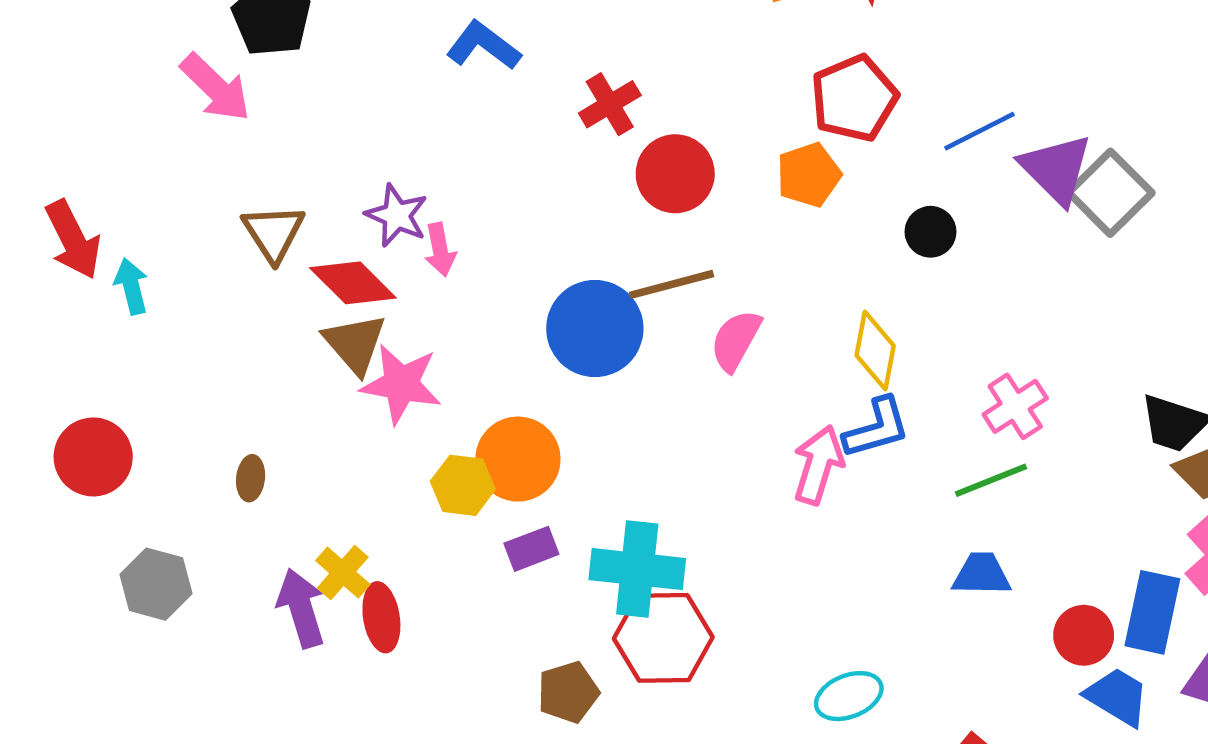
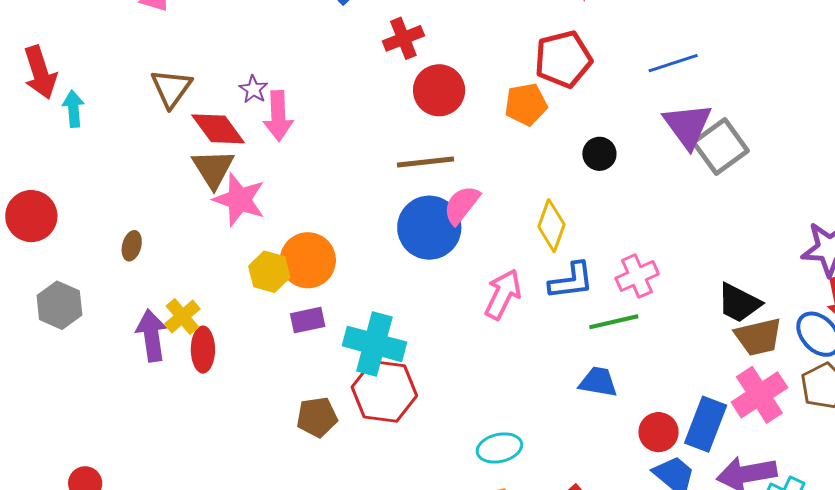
blue line: (979, 131) -> (673, 63), moved
purple star: (397, 215) -> (253, 89), size x0.7
pink arrow: (440, 250) -> (278, 116), size x1.4
blue circle: (595, 329) -> (429, 228), moved
blue L-shape: (877, 428) -> (571, 281), moved

